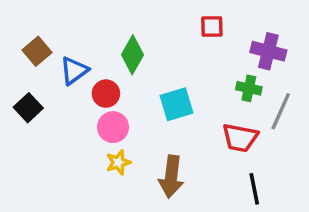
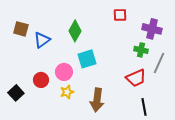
brown square: (37, 51) -> (21, 29), turned -35
red circle: (106, 94) -> (41, 80), moved
cyan square: (177, 104) -> (87, 59), moved
black square: (28, 108) -> (16, 93), moved
red trapezoid: (240, 138) -> (136, 78), turned -35

